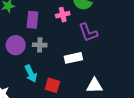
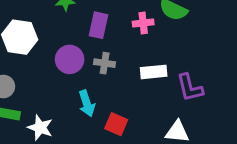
purple L-shape: (88, 32) -> (190, 88), moved
white rectangle: (73, 58) -> (154, 72), moved

